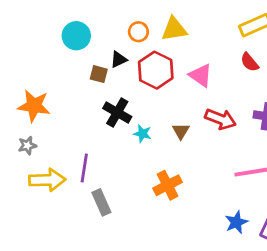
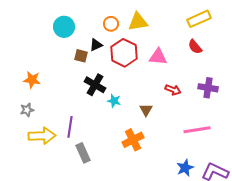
pink triangle: (201, 75) -> (158, 57), turned -30
orange star: (34, 106) -> (32, 80), size x0.7
red arrow: (220, 119) -> (173, 90), size x0.7
brown triangle: (181, 131) -> (146, 110), moved

